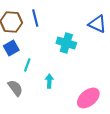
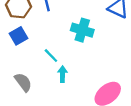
cyan line: (27, 65) -> (51, 56), moved, turned -64

